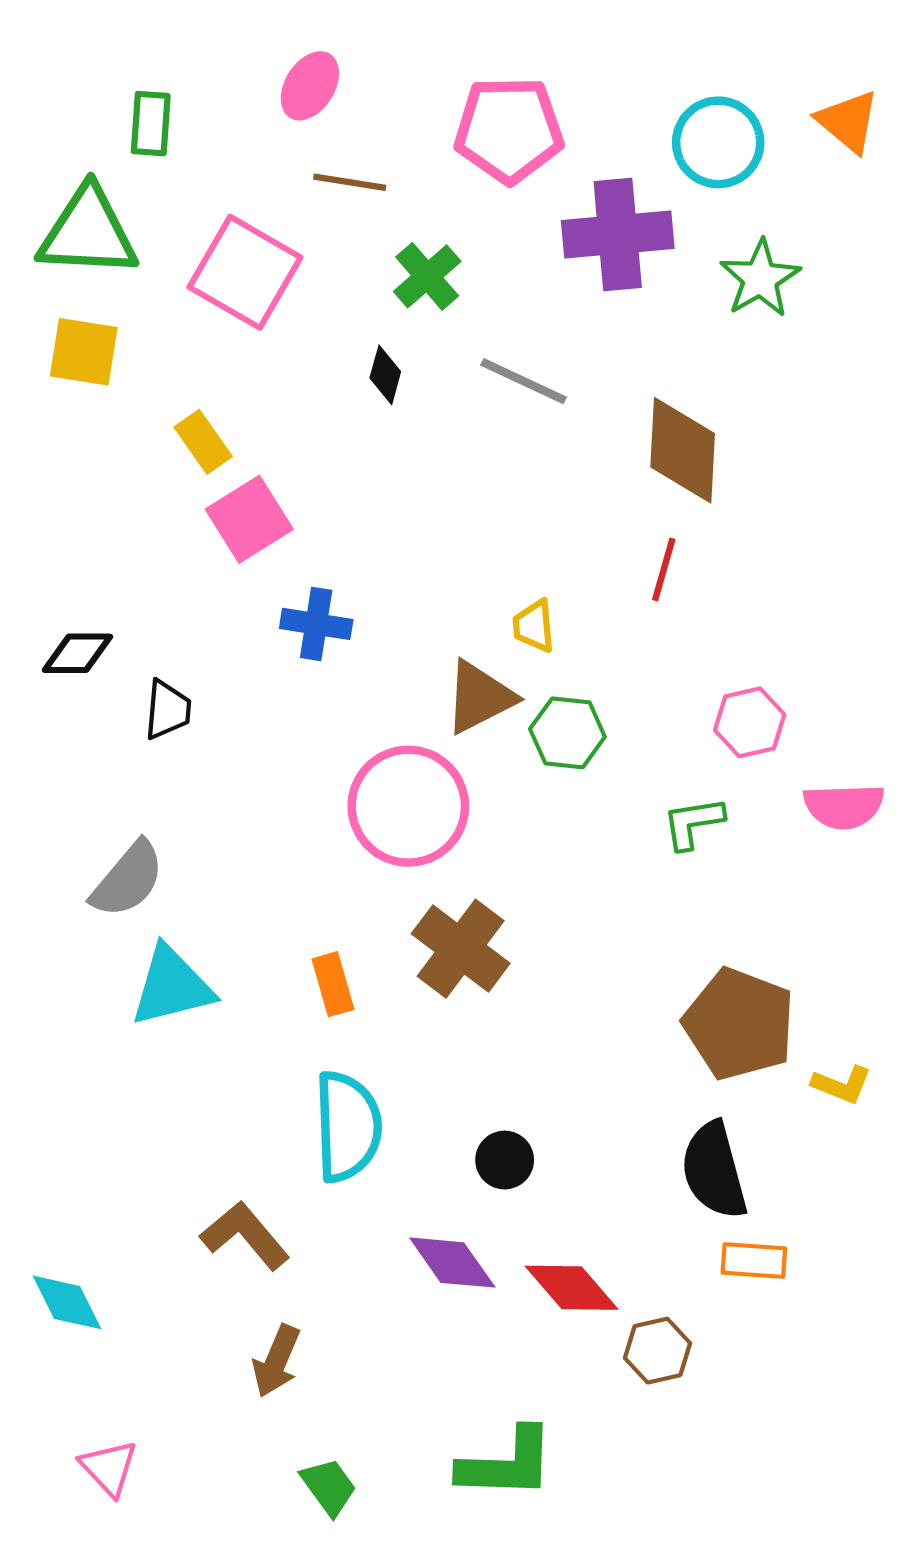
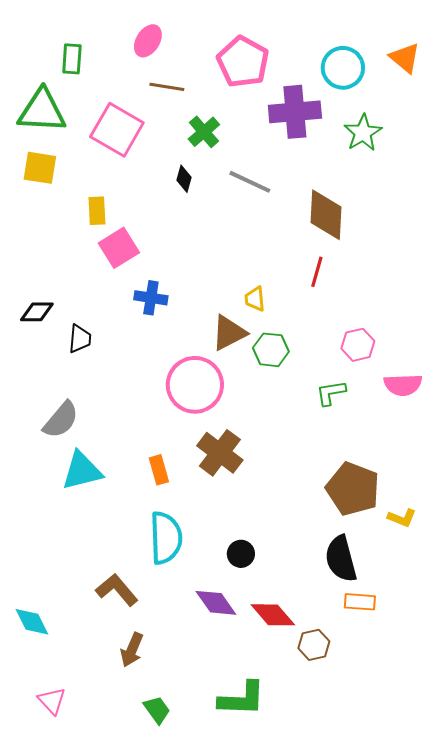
pink pentagon: (509, 130) -> (243, 62), turned 30
yellow rectangle: (203, 442) -> (97, 211), turned 32

